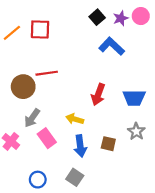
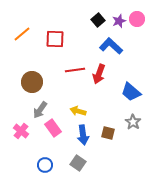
red square: (40, 29) -> (55, 39), moved
red line: (47, 73) -> (75, 70), moved
red arrow: (98, 94) -> (99, 74), moved
blue trapezoid: (134, 98) -> (131, 92), turned 40

